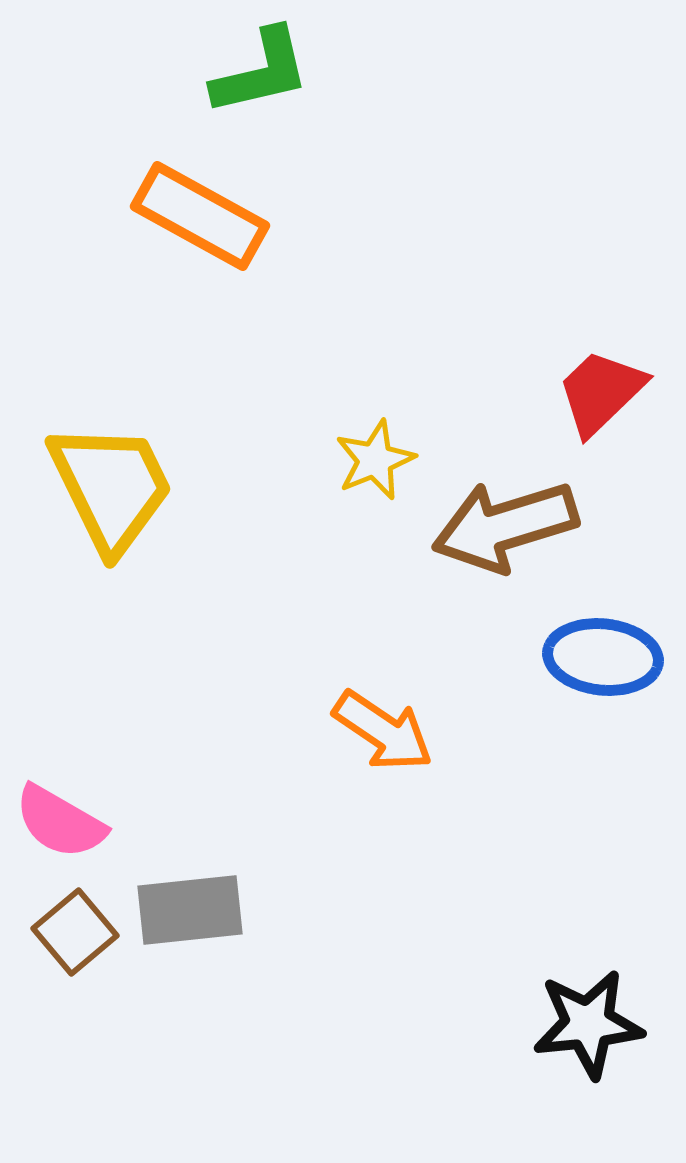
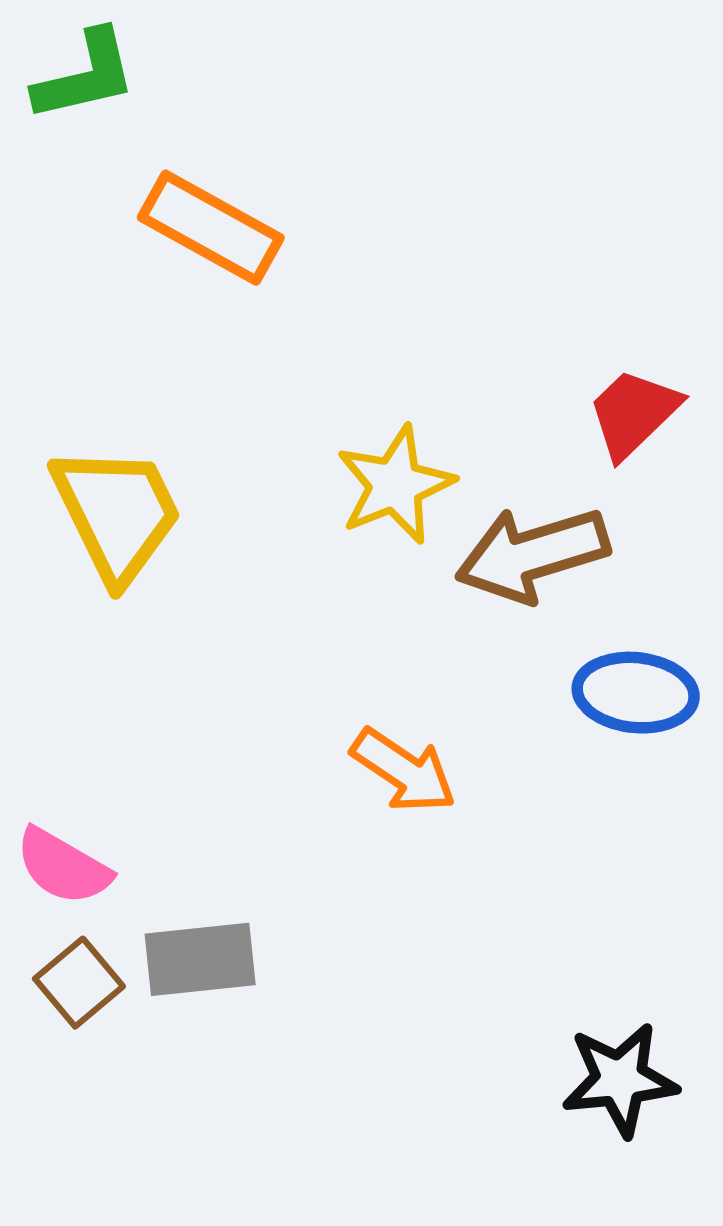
green L-shape: (261, 72) -> (85, 76), moved
yellow star: (375, 460) -> (395, 485), size x1.4

